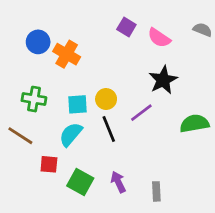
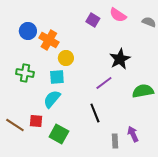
pink semicircle: (159, 38) -> (118, 15), moved
yellow circle: (106, 99) -> (66, 58), moved
black line: (109, 129) -> (95, 113), moved
brown line: (20, 136) -> (15, 125), moved
purple arrow: (118, 182) -> (133, 134), moved

